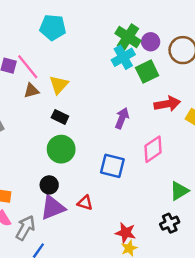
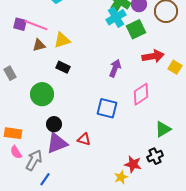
pink line: (28, 67) -> (36, 25), turned -30
yellow triangle: (59, 85) -> (62, 40), turned 30
green circle: (61, 149) -> (42, 94), moved
red star: (126, 233) -> (133, 164), moved

